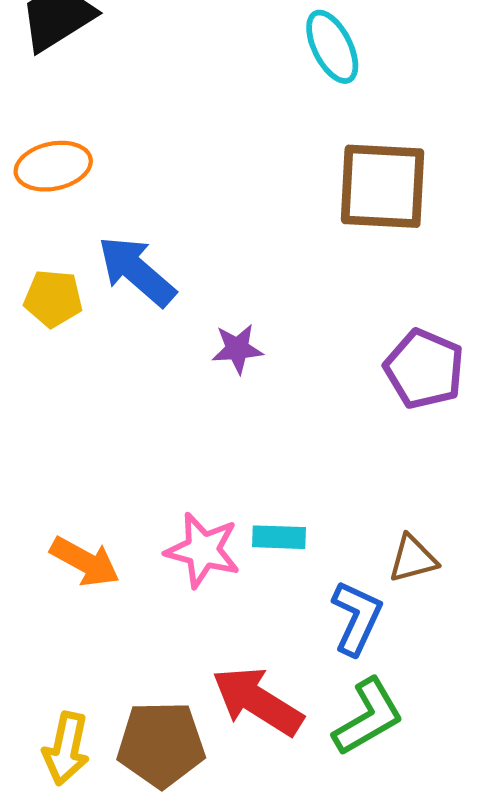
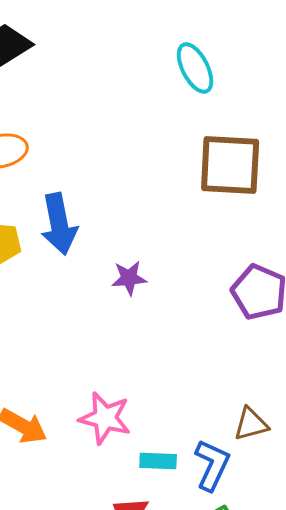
blue arrow: (137, 271) -> (59, 224), turned -142
cyan rectangle: (279, 537) -> (158, 461), moved

